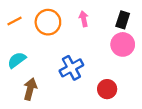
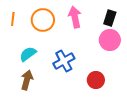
pink arrow: (84, 19) -> (75, 17), size x1.5
orange line: (15, 21) -> (13, 19), turned -56
cyan semicircle: (17, 60) -> (28, 54), moved

